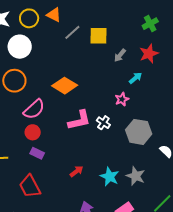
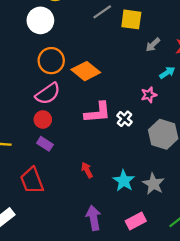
orange circle: (14, 81) -> (51, 61), moved
red arrow: (77, 171) -> (87, 170), turned -88

